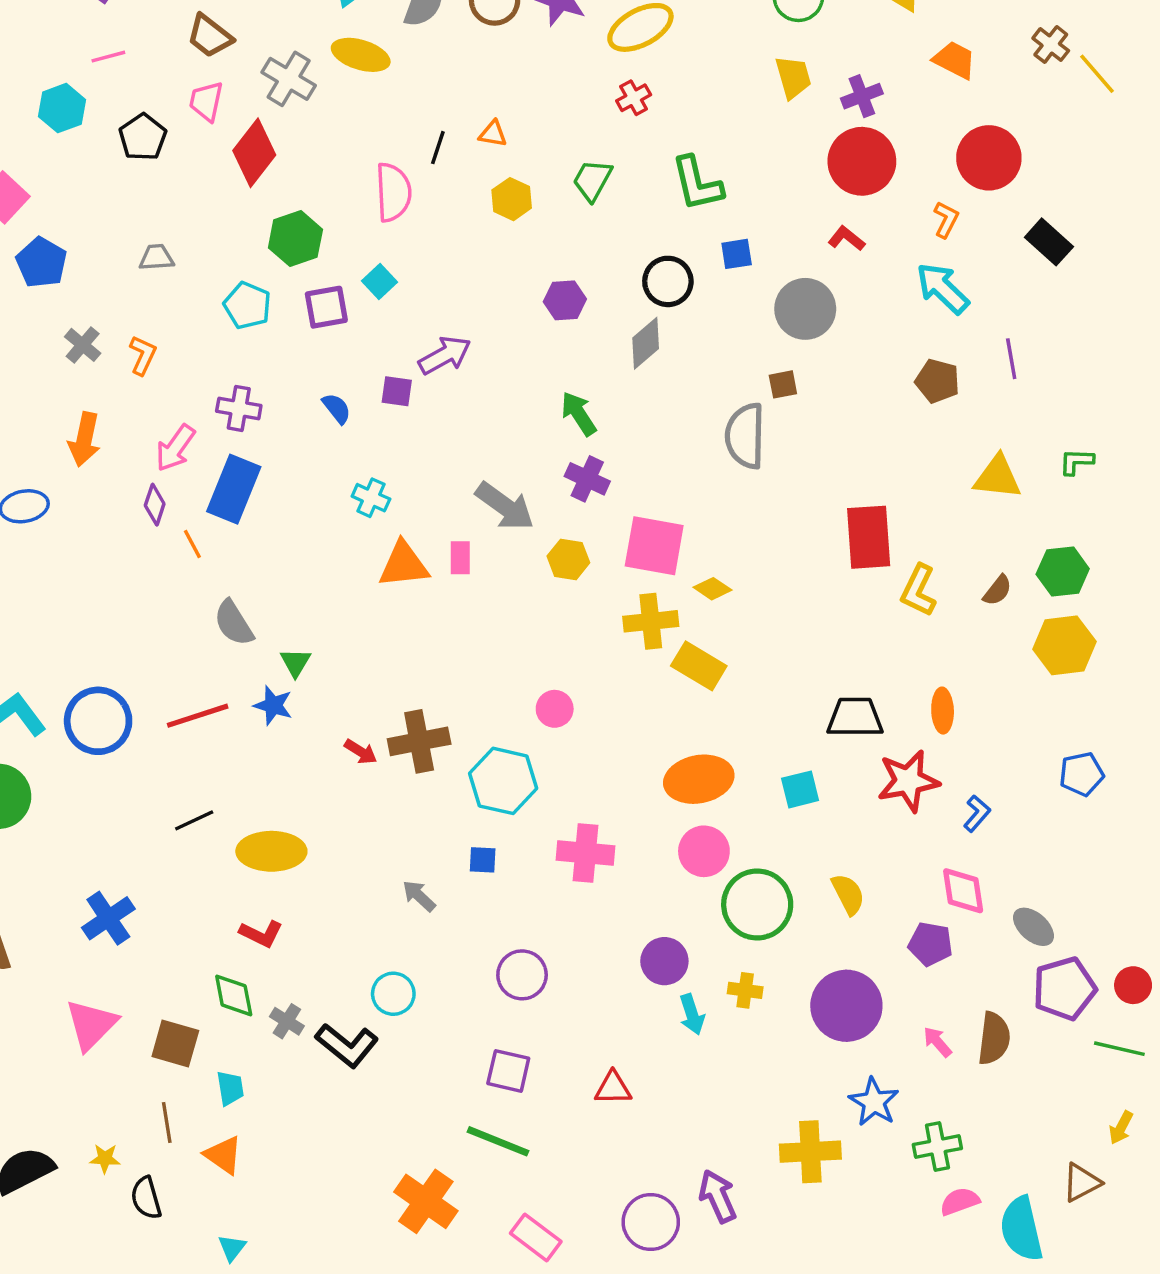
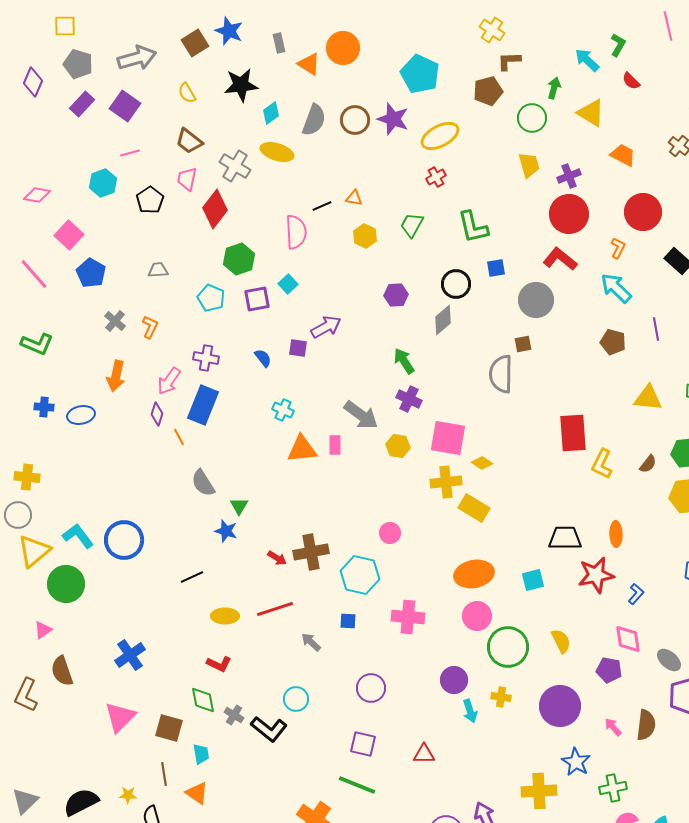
black line: (438, 148) -> (322, 206), turned 48
red L-shape: (846, 239) -> (560, 259), size x1.6
red line: (198, 716) -> (275, 609), moved
black line: (194, 820) -> (192, 577), moved
yellow ellipse: (271, 851) -> (225, 616), size x0.7

